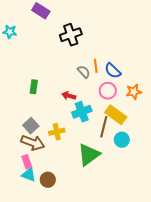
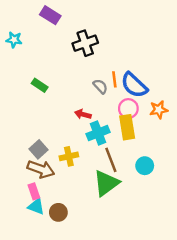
blue semicircle: (113, 71) -> (134, 85), size x1.4
green rectangle: (34, 87) -> (40, 85), moved, turned -64
yellow rectangle: (116, 115) -> (127, 127), moved, turned 45
brown line: (104, 127) -> (111, 160), moved, turned -35

